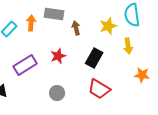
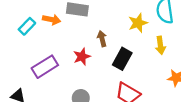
orange arrow: (31, 23) -> (52, 20), turned 98
brown arrow: (76, 28) -> (102, 39), moved

